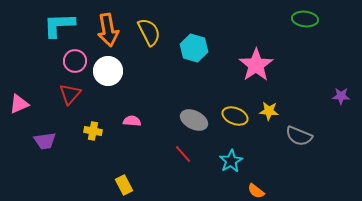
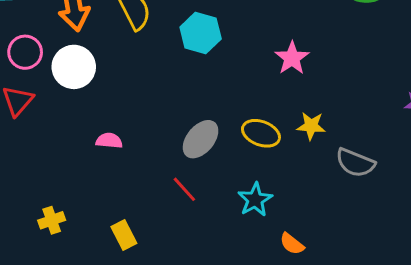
pink star: (256, 65) -> (292, 58), size x0.7
gray ellipse: (194, 120) -> (201, 139), turned -76
yellow cross: (93, 131) -> (52, 220), moved, turned -30
yellow rectangle: (124, 185) -> (124, 235), moved

